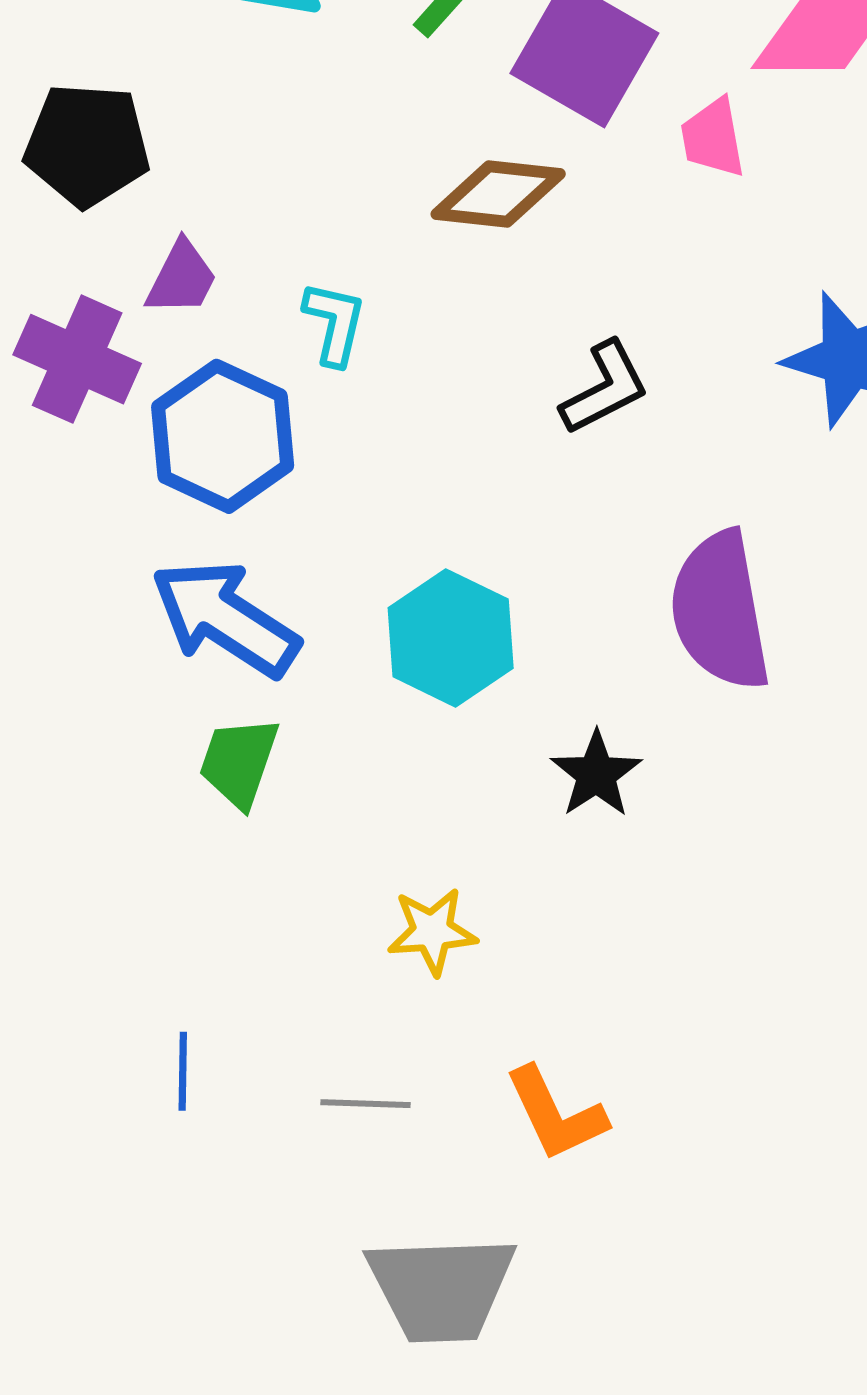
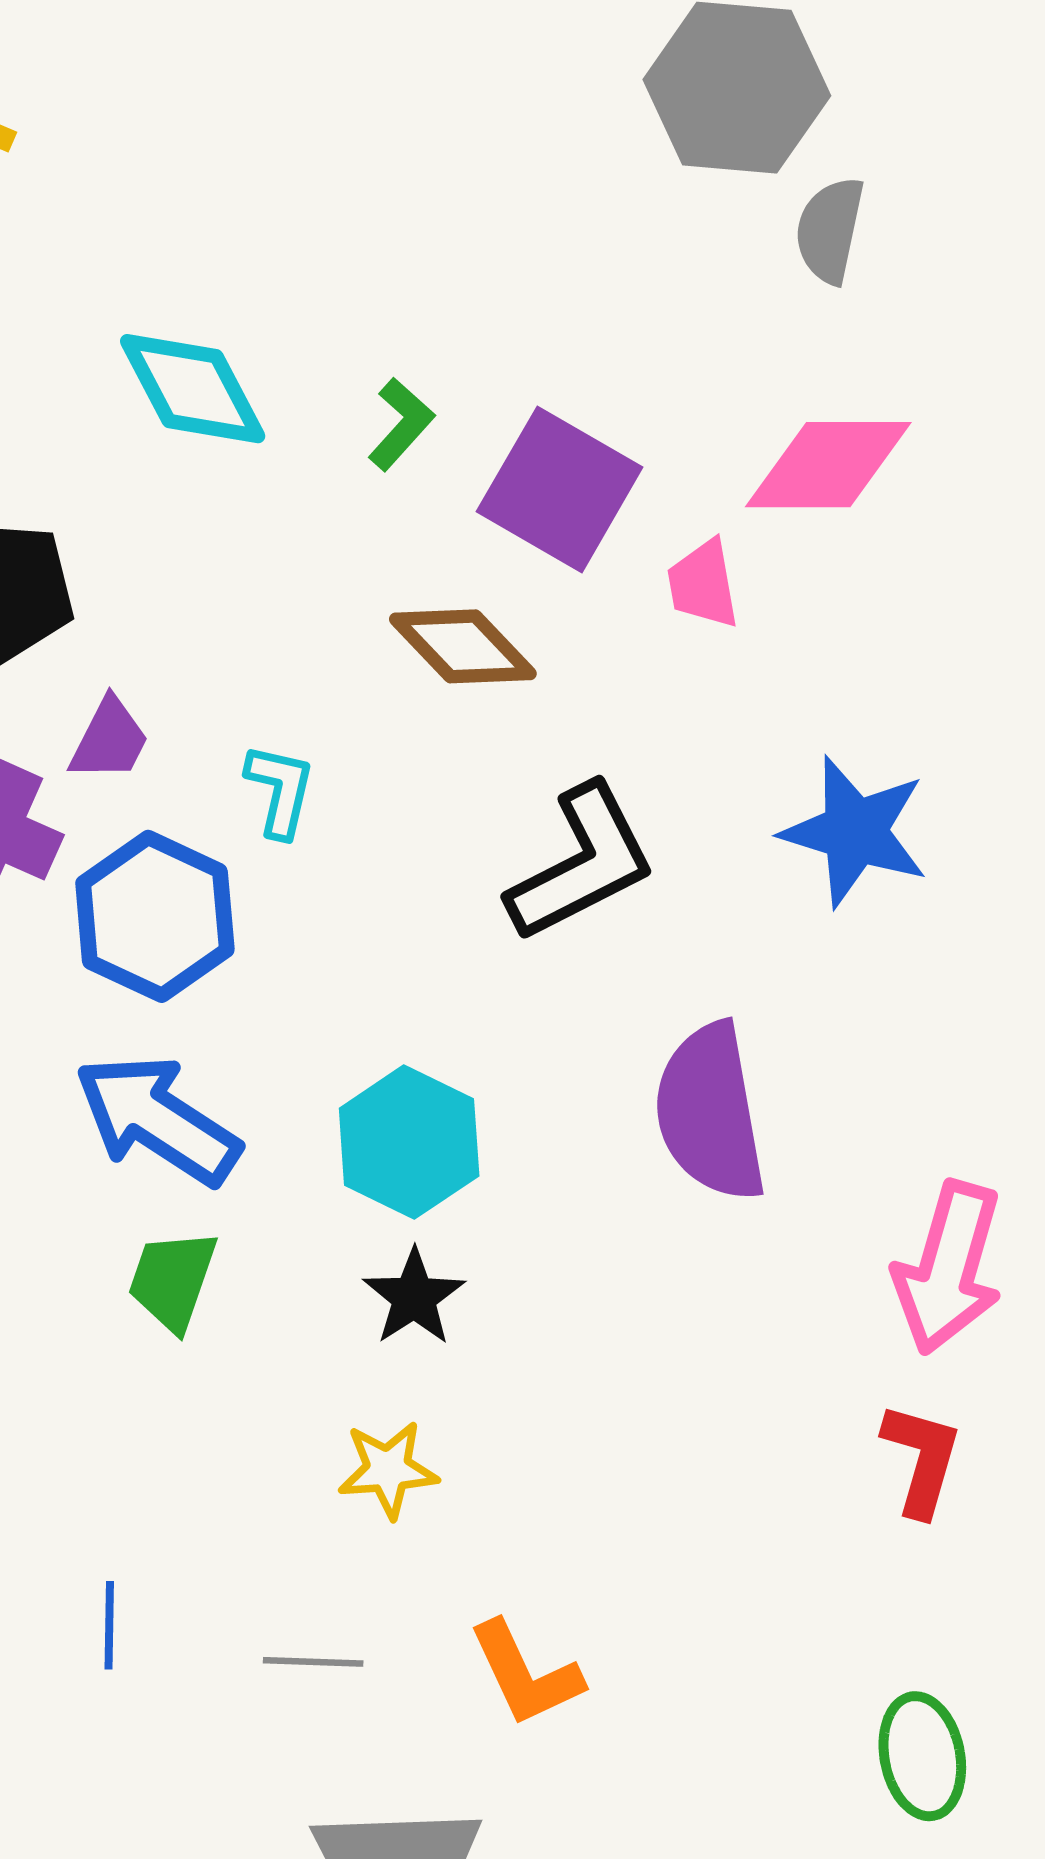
brown diamond: (498, 194) -> (463, 646), turned 40
black L-shape: (605, 388) -> (582, 863), size x1.5
black star: (596, 774) -> (414, 1297), moved

